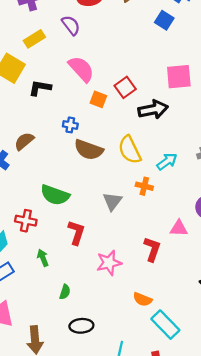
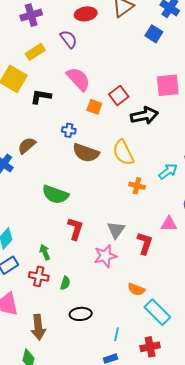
cyan arrow: (167, 162) -> (168, 171), moved
gray triangle: (112, 201) -> (116, 230), moved
red cross: (26, 221) -> (39, 276), moved

